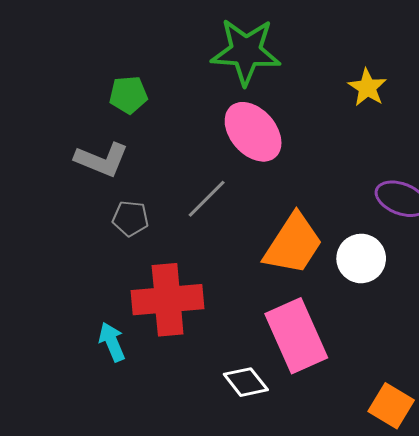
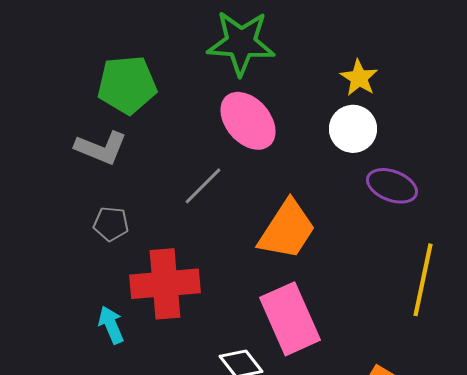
green pentagon: (128, 95) -> (127, 85), size x1.6
gray pentagon: (130, 218) -> (111, 224), moved
white circle: (361, 258) -> (353, 129), moved

